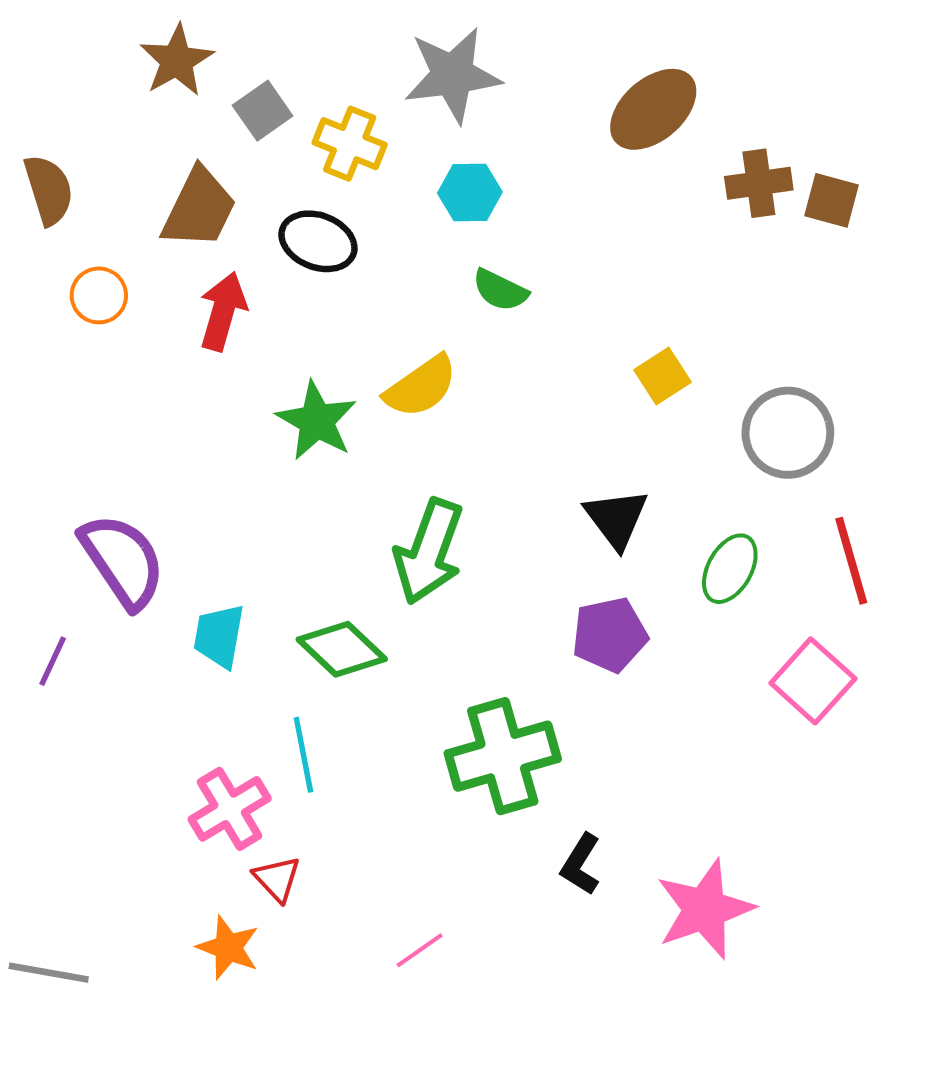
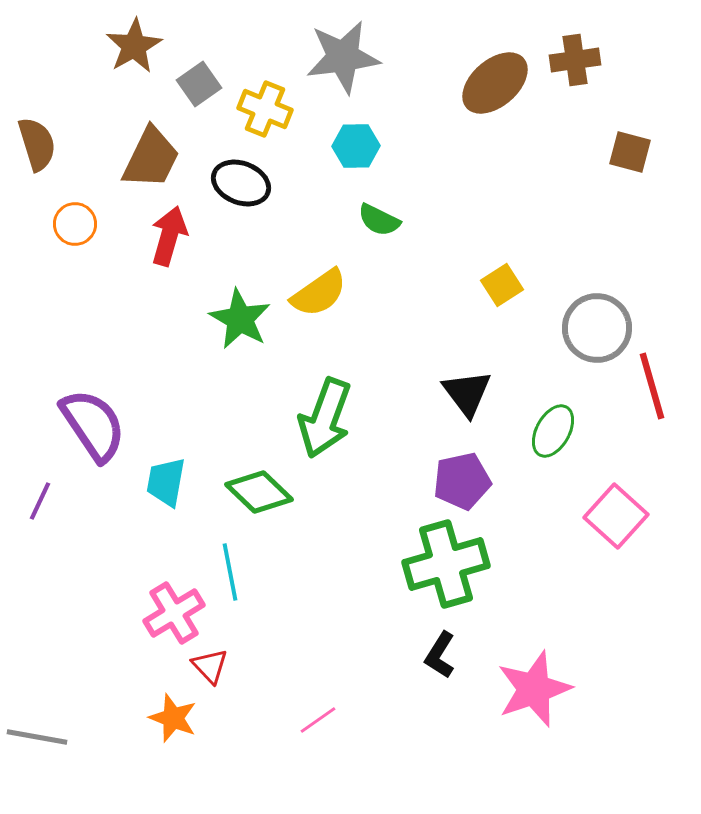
brown cross: (759, 183) -> (575, 60), moved
red line: (851, 561) -> (652, 386), moved
green cross: (503, 756) -> (446, 564), moved

